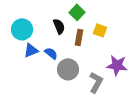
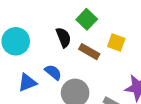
brown rectangle: (79, 37) -> (89, 52), turned -70
blue triangle: (31, 50) -> (27, 83), moved

